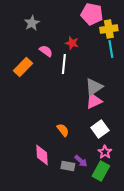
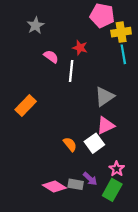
orange rectangle: (23, 67) -> (26, 105), moved
pink triangle: (94, 101) -> (106, 125), moved
white square: (100, 129) -> (94, 143), moved
pink diamond: (42, 155) -> (54, 187), moved, turned -55

